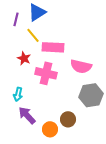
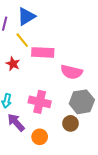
pink cross: (46, 73) -> (40, 102), moved
brown circle: (68, 119) -> (70, 123), moved

